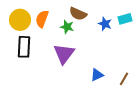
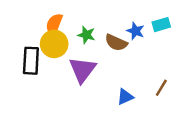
brown semicircle: (78, 14) -> (116, 43), moved
yellow circle: (20, 20) -> (54, 44), moved
brown line: (124, 79) -> (161, 88), moved

